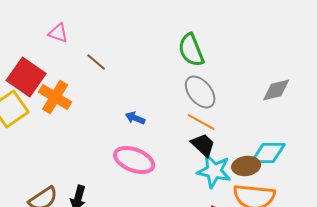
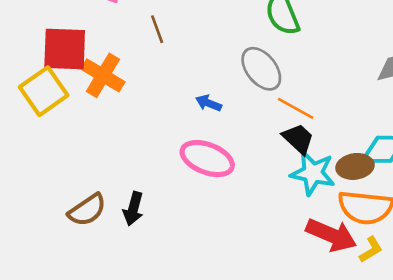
brown line: (96, 62) -> (157, 29), turned 30
red square: (26, 77) -> (65, 49), turned -33
gray ellipse: (200, 92) -> (261, 69), moved

